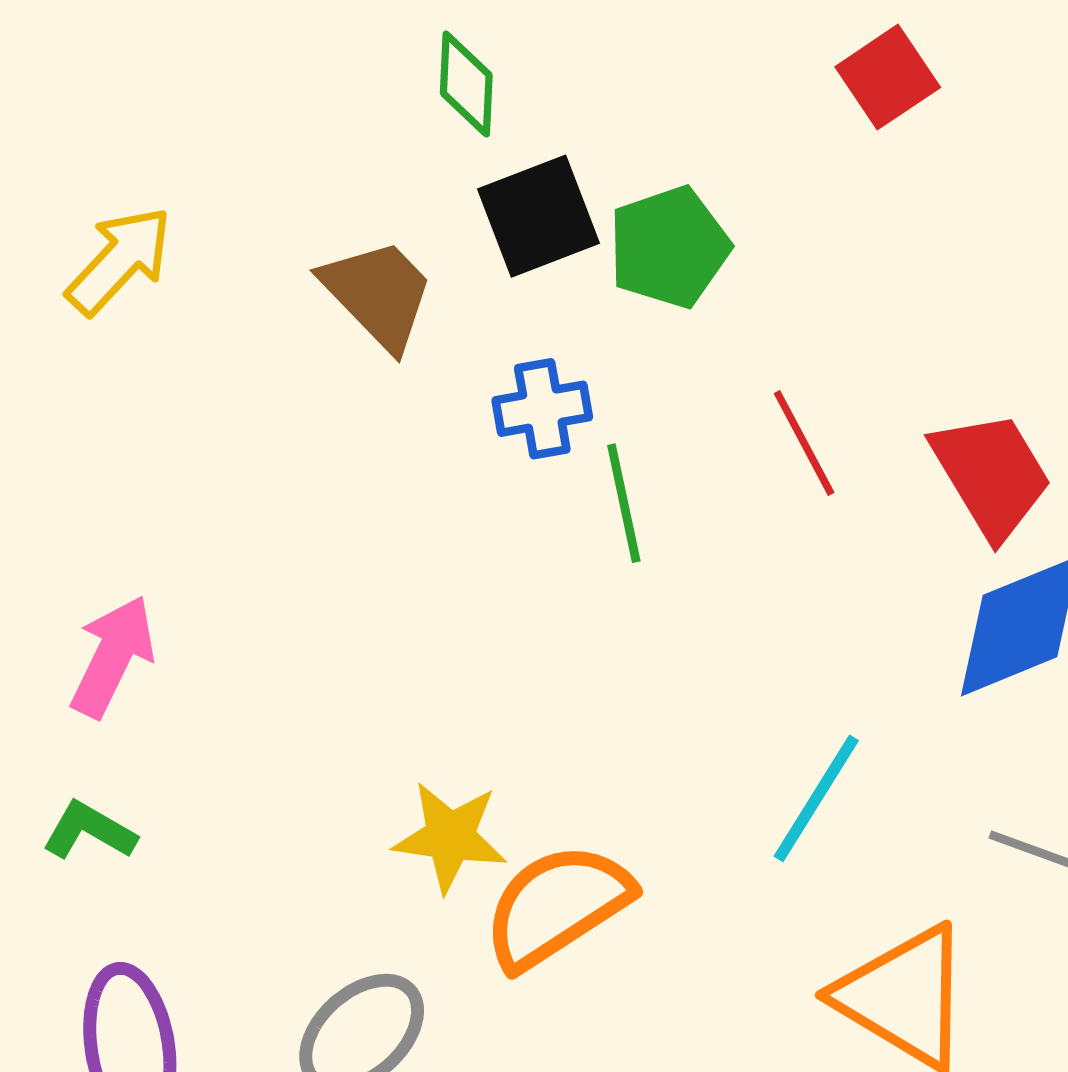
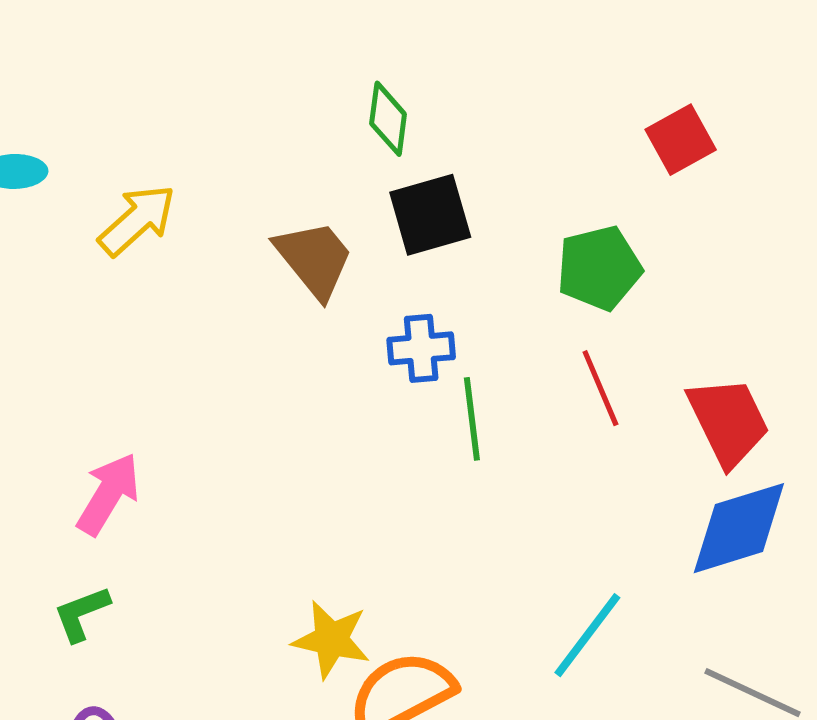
green pentagon: (669, 247) -> (599, 268), moved
green L-shape: (89, 831) -> (82, 614), turned -56

